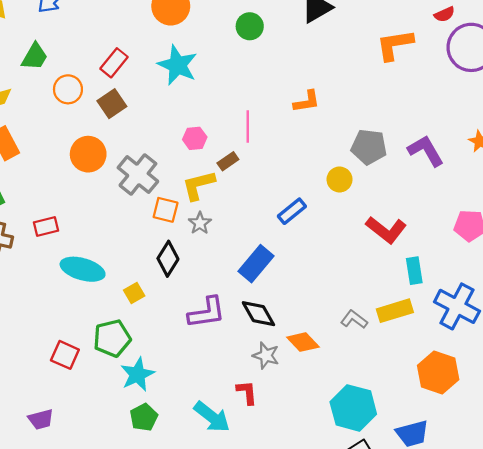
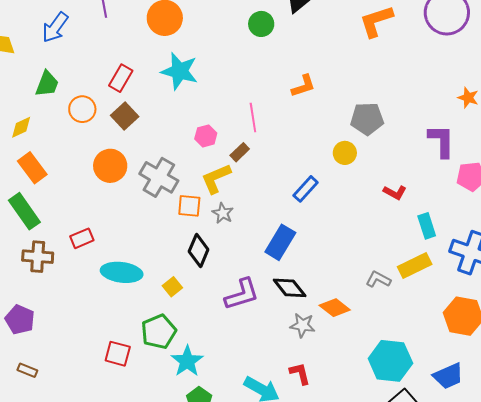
green circle: (250, 26) -> (261, 24), moved
purple L-shape: (426, 151) -> (441, 141), moved, turned 39
red L-shape: (386, 230) -> (395, 192), size x0.6
red L-shape: (247, 392) -> (300, 373), moved

